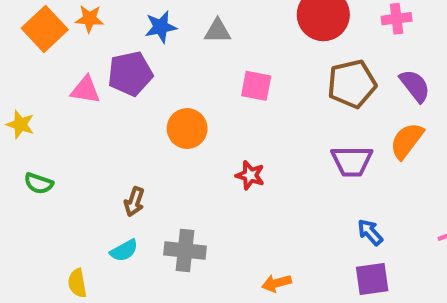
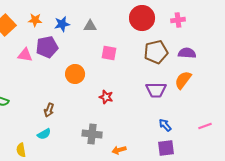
orange star: (89, 19) -> (35, 20), moved
purple semicircle: (415, 86) -> (187, 53), turned -48
gray cross: (185, 251) -> (92, 134), moved

